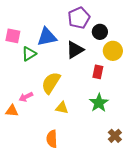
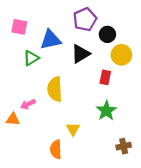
pink square: (13, 36) -> (19, 27), moved
yellow semicircle: (51, 83) -> (55, 89), turned -35
yellow triangle: (62, 108) -> (73, 129), moved, turned 48
brown cross: (115, 136) -> (124, 146), turned 32

